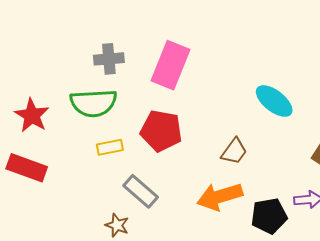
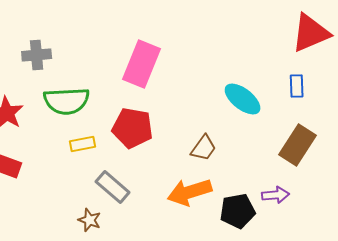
gray cross: (109, 59) -> (37, 55), moved

